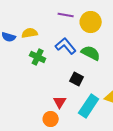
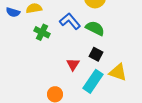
black square: (77, 79) -> (96, 54), moved
red triangle: (60, 102) -> (73, 64), moved

